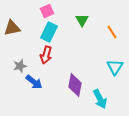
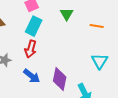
orange line: (112, 32) -> (97, 26), turned -48
blue arrow: (34, 82) -> (32, 76), moved

